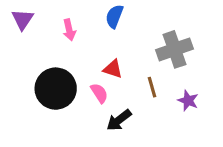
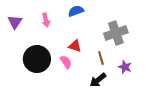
blue semicircle: (114, 16) -> (76, 11), turned 49
purple triangle: (23, 19) -> (15, 22), moved
black arrow: (119, 120) -> (98, 80), moved

